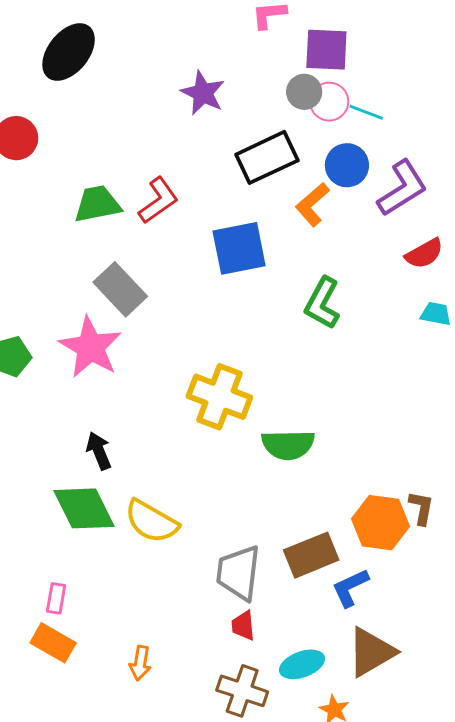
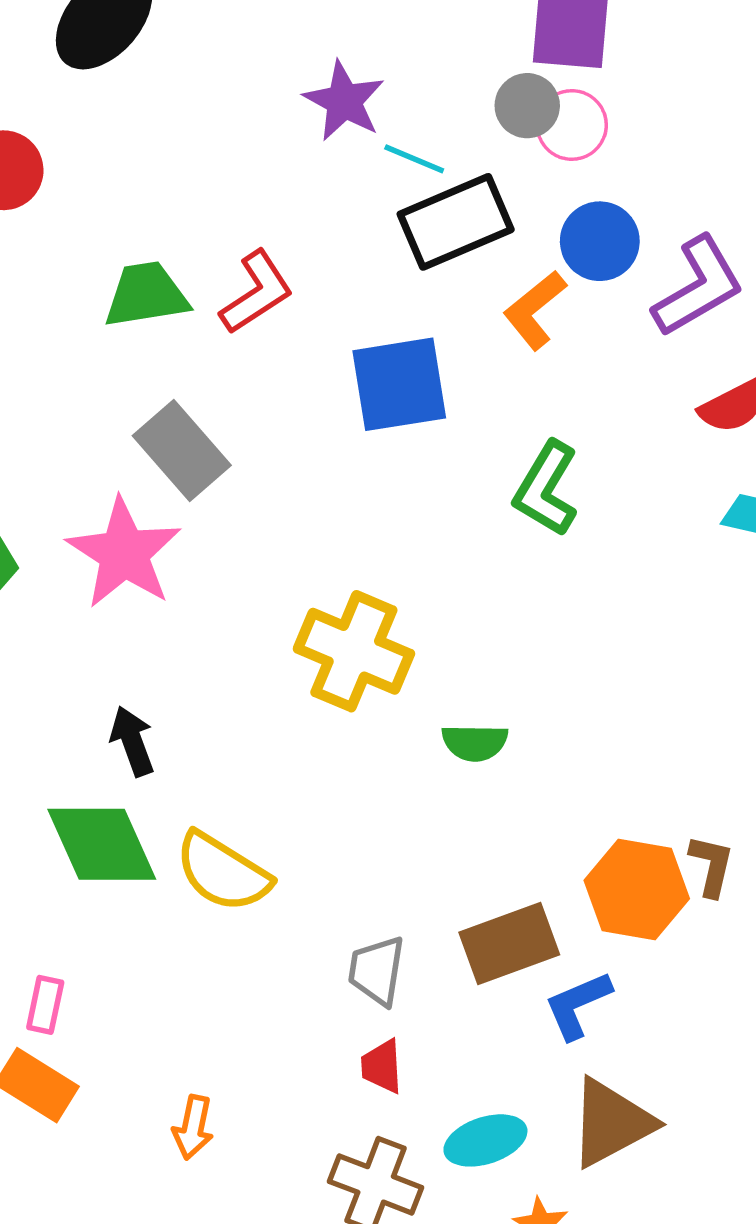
cyan line: (366, 112) -> (414, 159), moved
green semicircle: (288, 445) -> (475, 743), size x0.7
gray trapezoid: (238, 573) -> (377, 971), size x0.7

